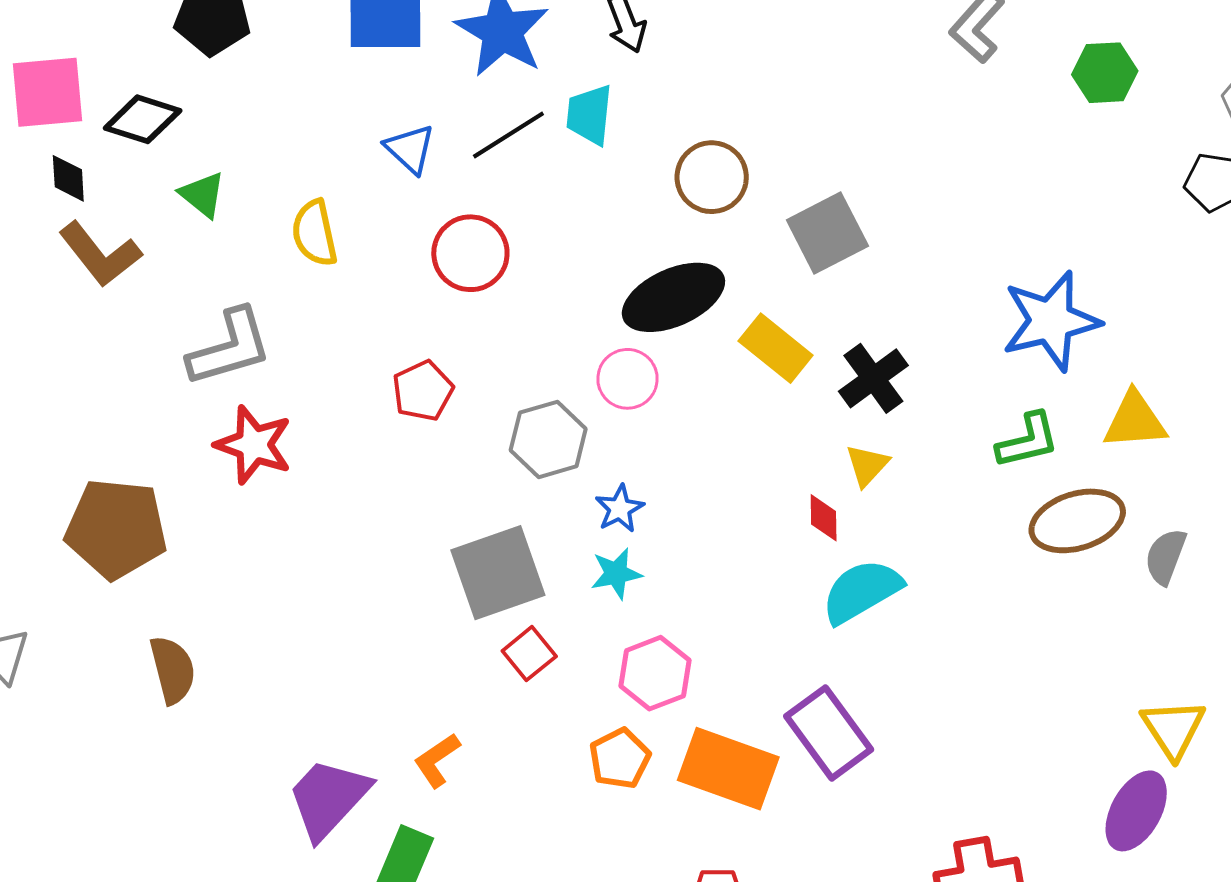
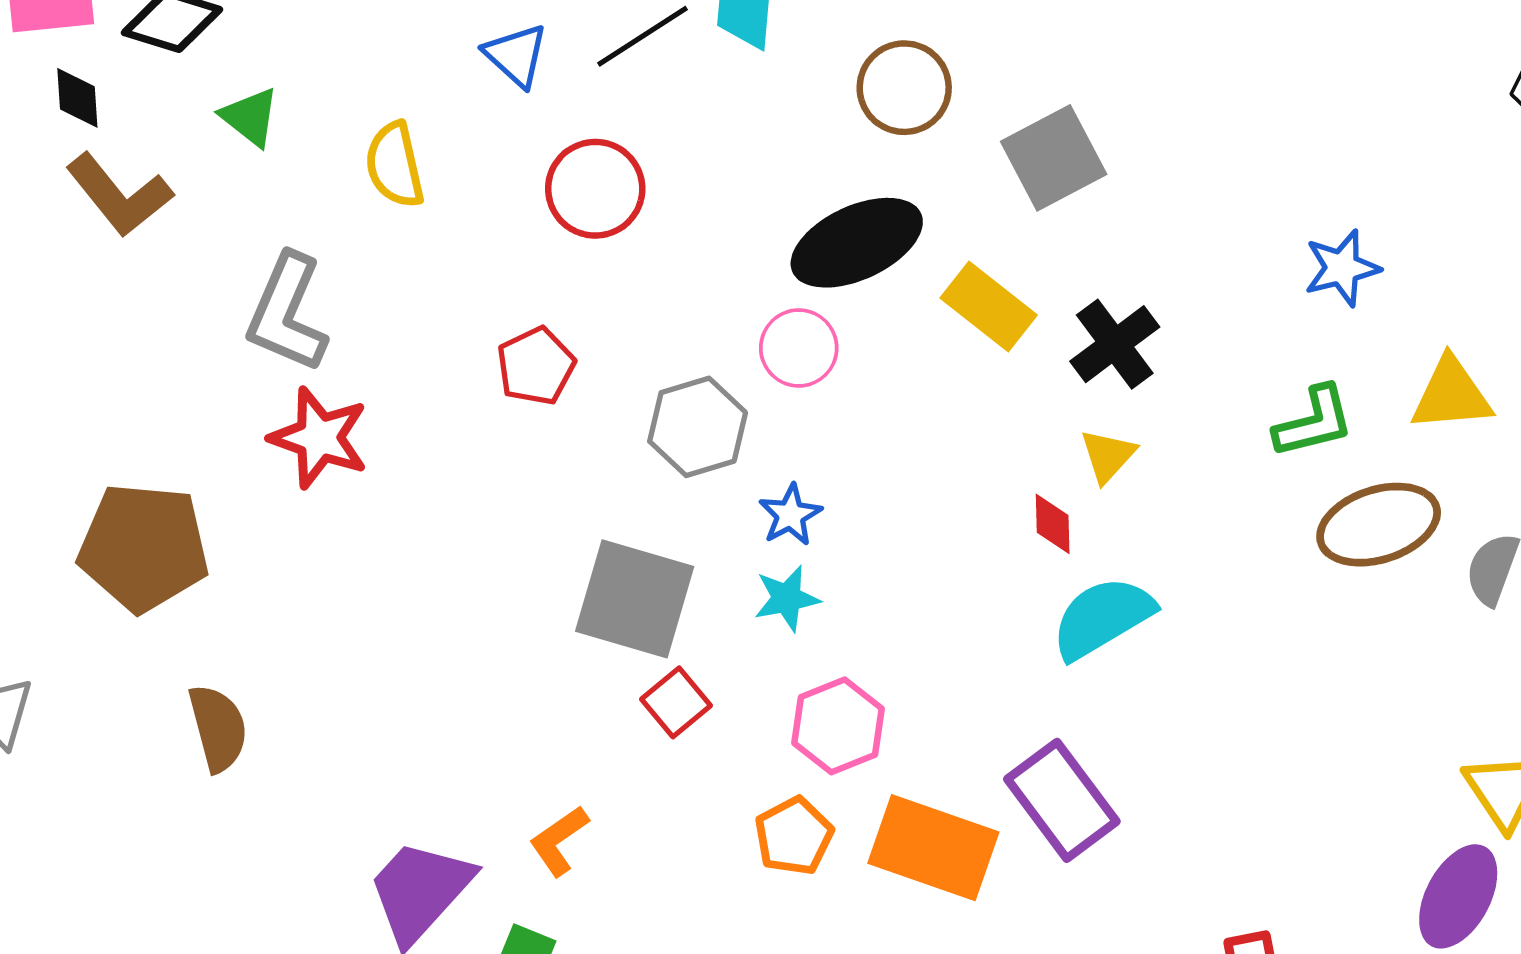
blue star: (1051, 321) -> (1342, 268), size x0.6
gray L-shape: (230, 347) -> (287, 313), turned 130
gray square: (498, 573) -> (635, 599), turned 36

